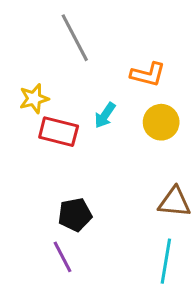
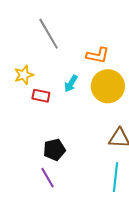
yellow circle: (161, 122) -> (108, 86), size x1.4
red rectangle: (59, 132) -> (41, 96), size x0.7

